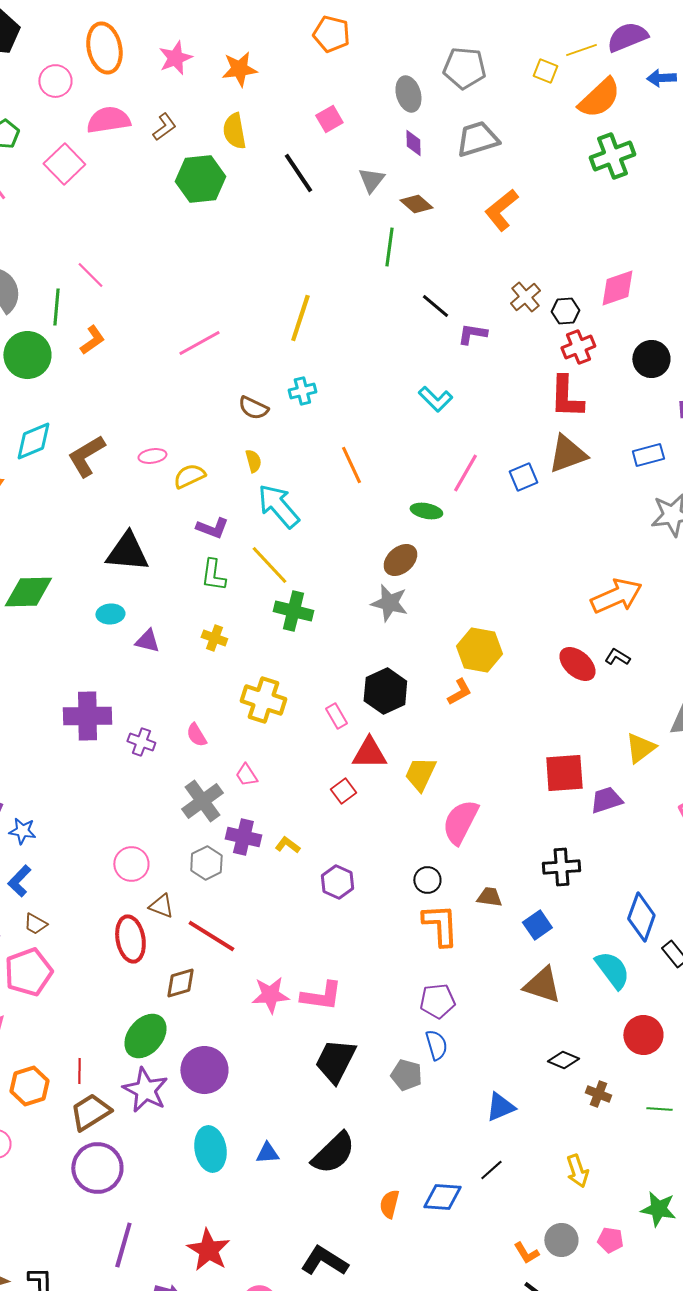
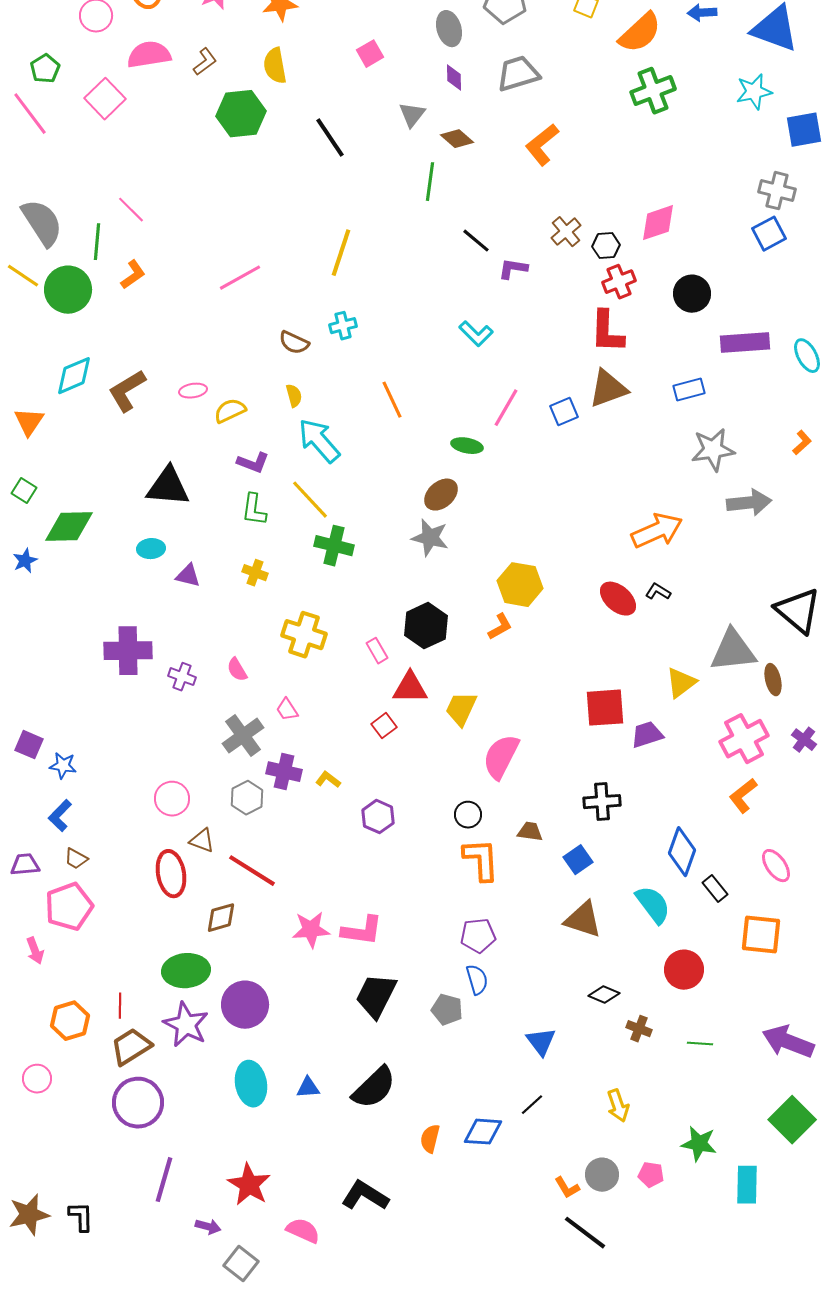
black line: (298, 173) -> (330, 138), moved
green ellipse: (145, 1036) -> (186, 971), turned 45
blue triangle: (500, 1107) -> (541, 1042), turned -44

